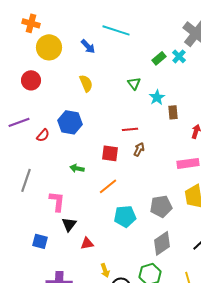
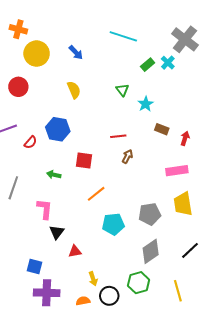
cyan line: (116, 30) -> (123, 36), moved
brown rectangle: (173, 112) -> (162, 129), moved, turned -64
red square: (110, 153) -> (84, 161), moved
green arrow: (77, 168) -> (54, 175), moved
blue square: (40, 241) -> (35, 267), moved

